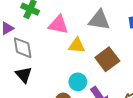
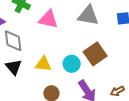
yellow triangle: (77, 45) -> (43, 64), moved
cyan circle: (78, 82) -> (72, 64), moved

